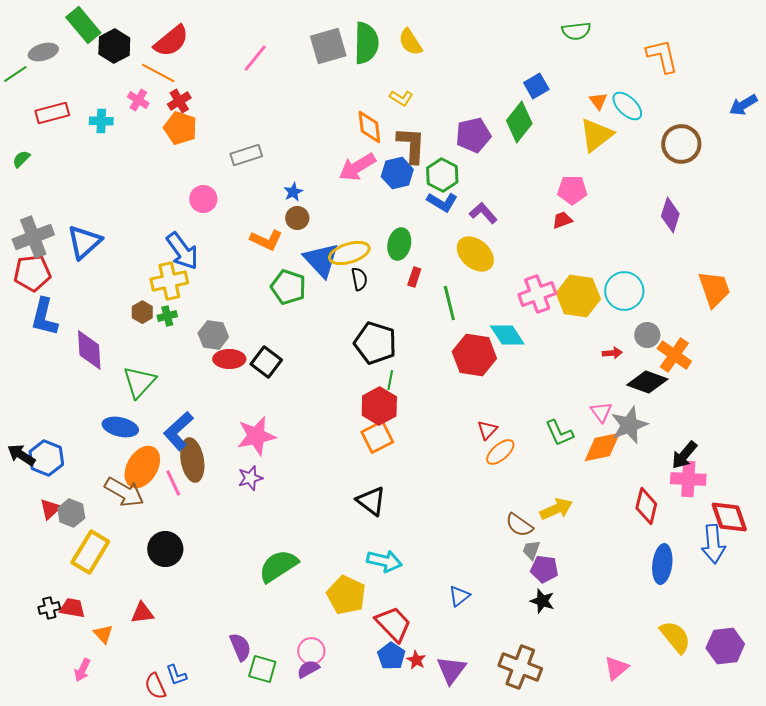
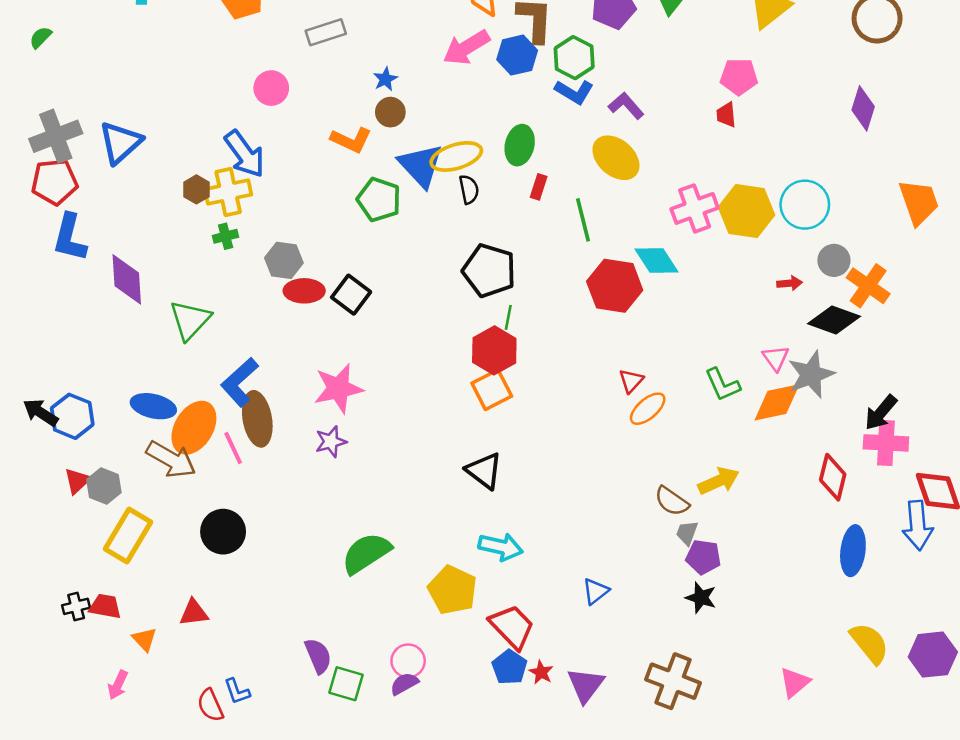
red trapezoid: (562, 220) -> (726, 115), turned -75
brown hexagon: (142, 312) -> (196, 189), moved
blue ellipse: (120, 427) -> (153, 406), moved

